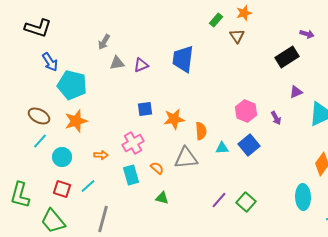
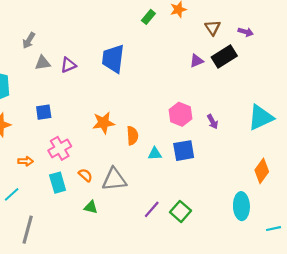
brown triangle: (237, 36) -> (213, 28), moved
purple triangle: (296, 92) -> (197, 61), moved
blue square: (145, 109) -> (44, 112), moved
blue square: (249, 145) -> (184, 151), turned 30
gray triangle: (186, 158) -> (114, 179), moved

